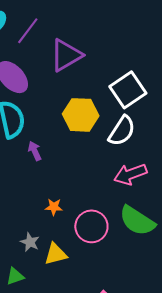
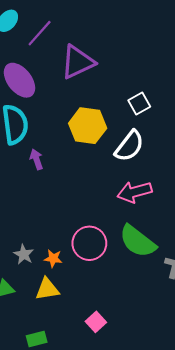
white square: (128, 90) -> (139, 104), size x0.6
orange star: (54, 207) -> (53, 258), moved
yellow triangle: (56, 254) -> (47, 289), moved

